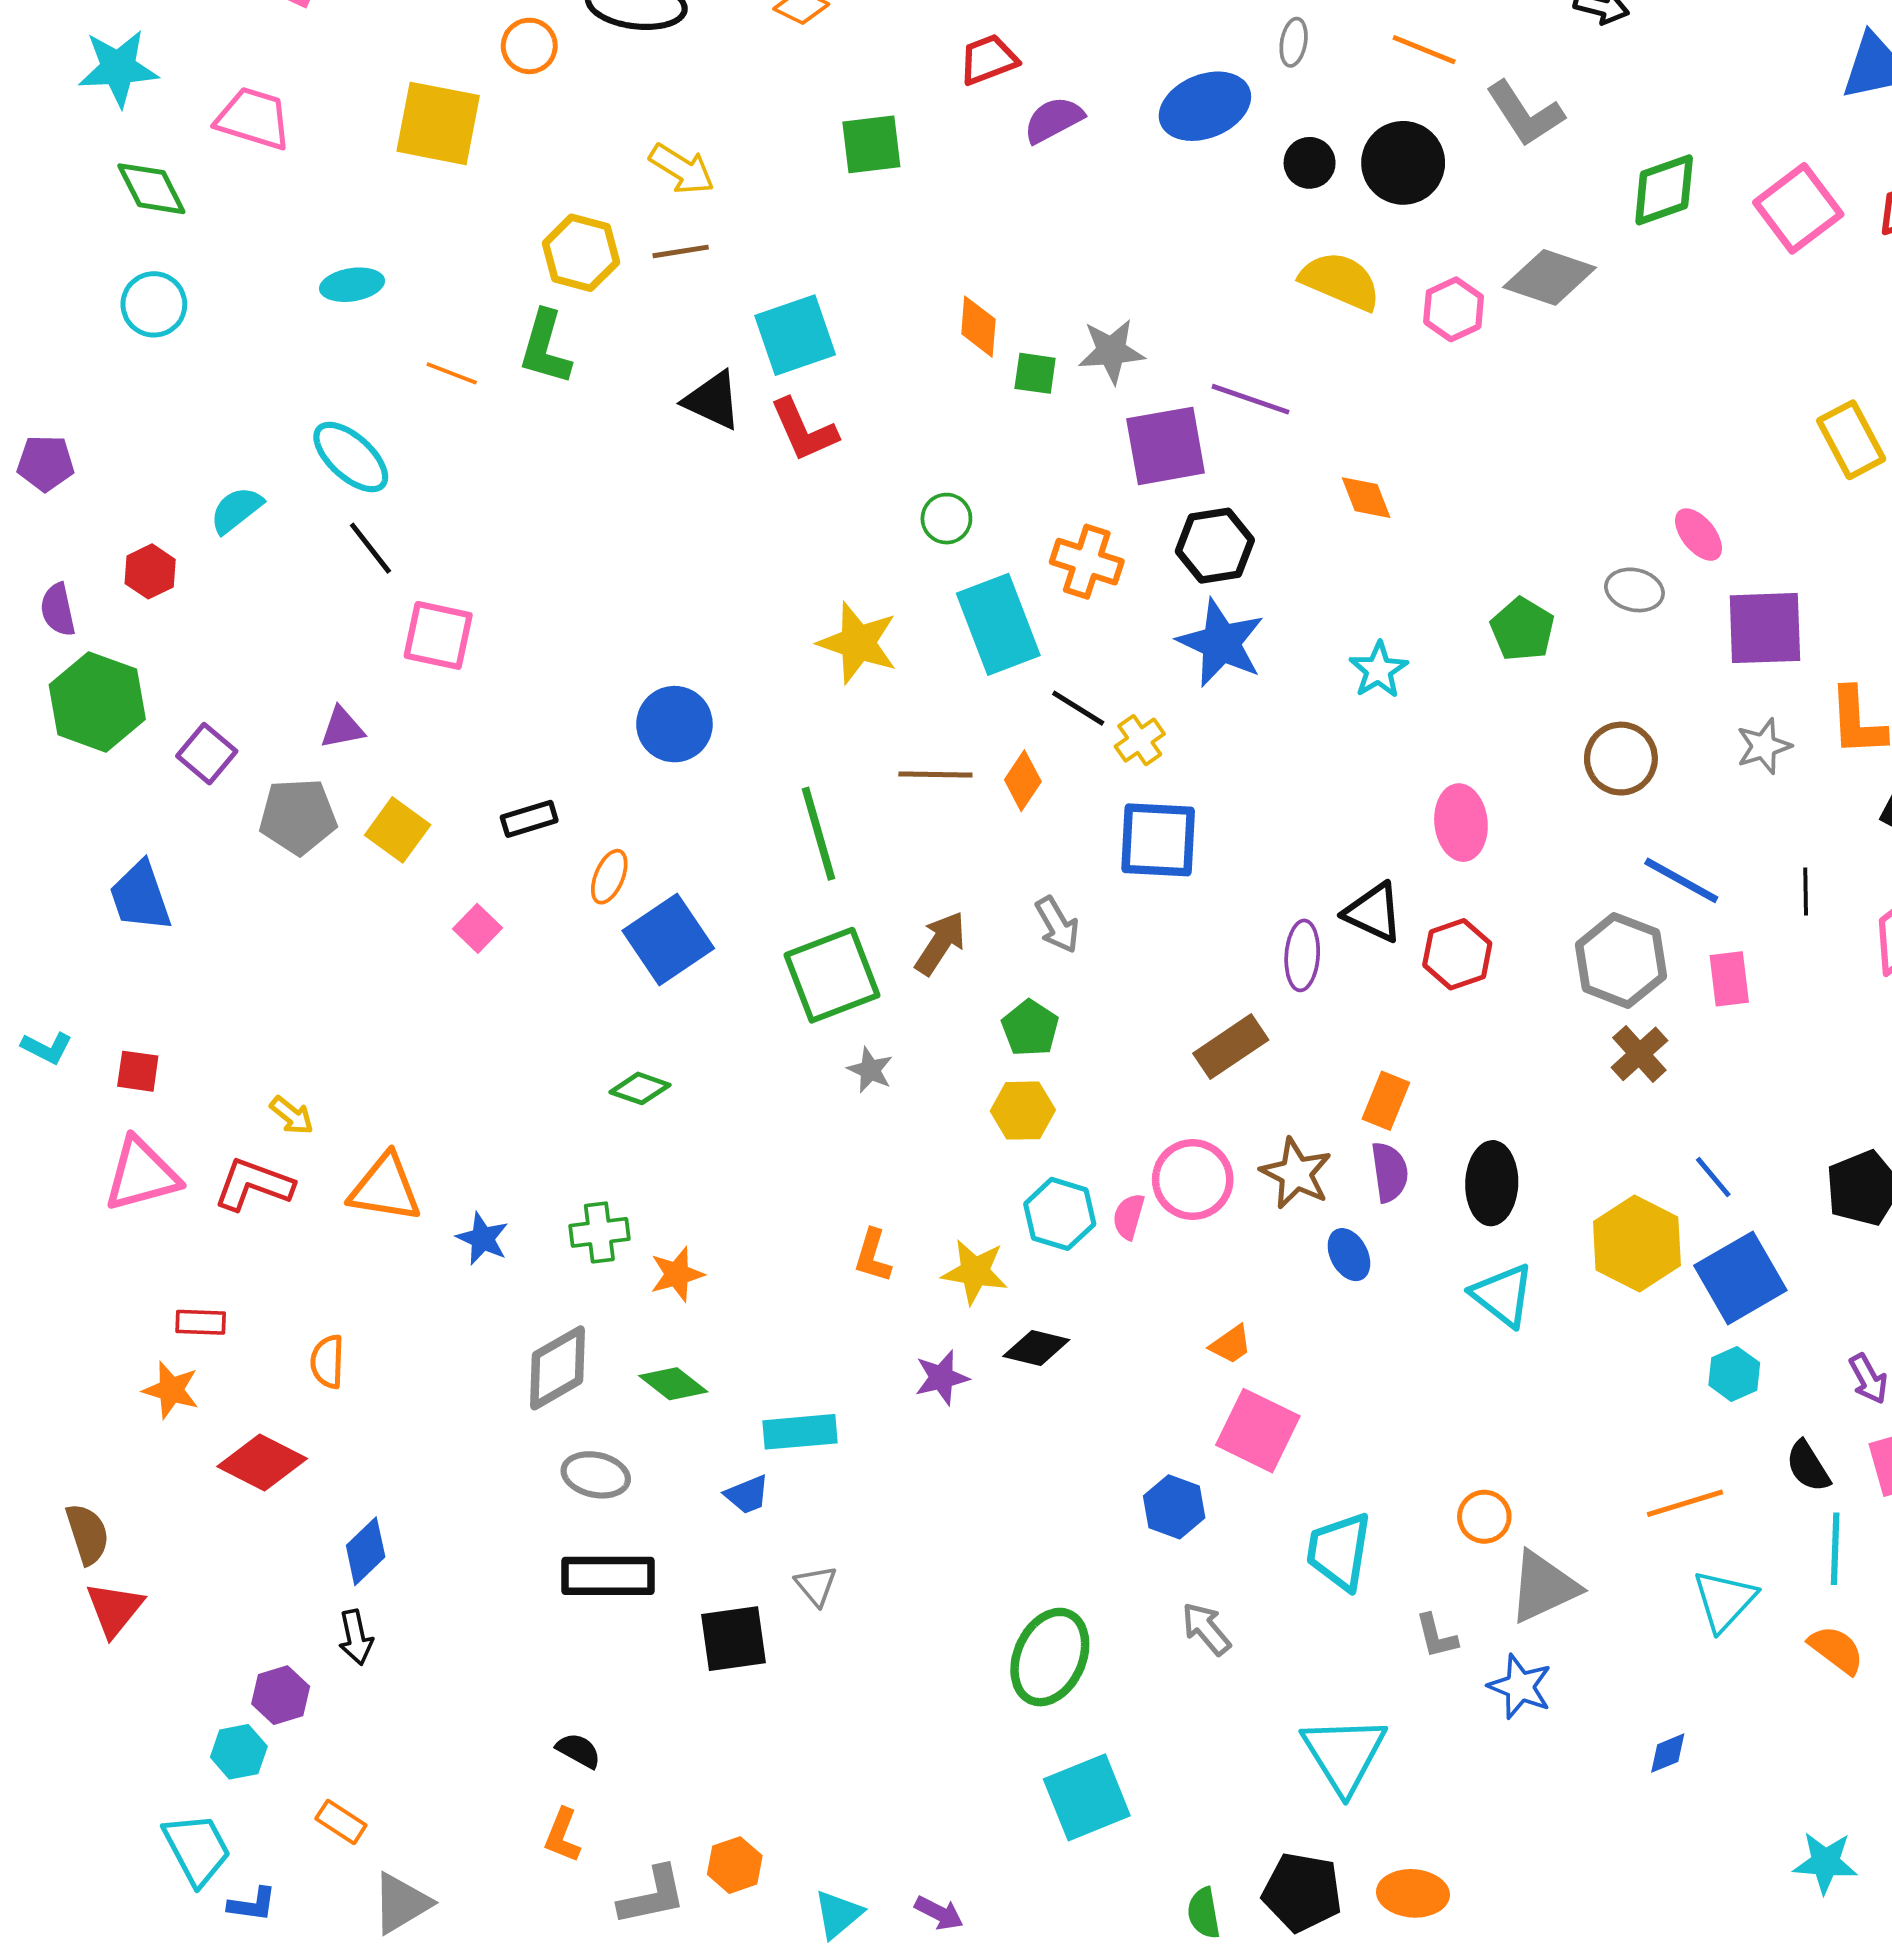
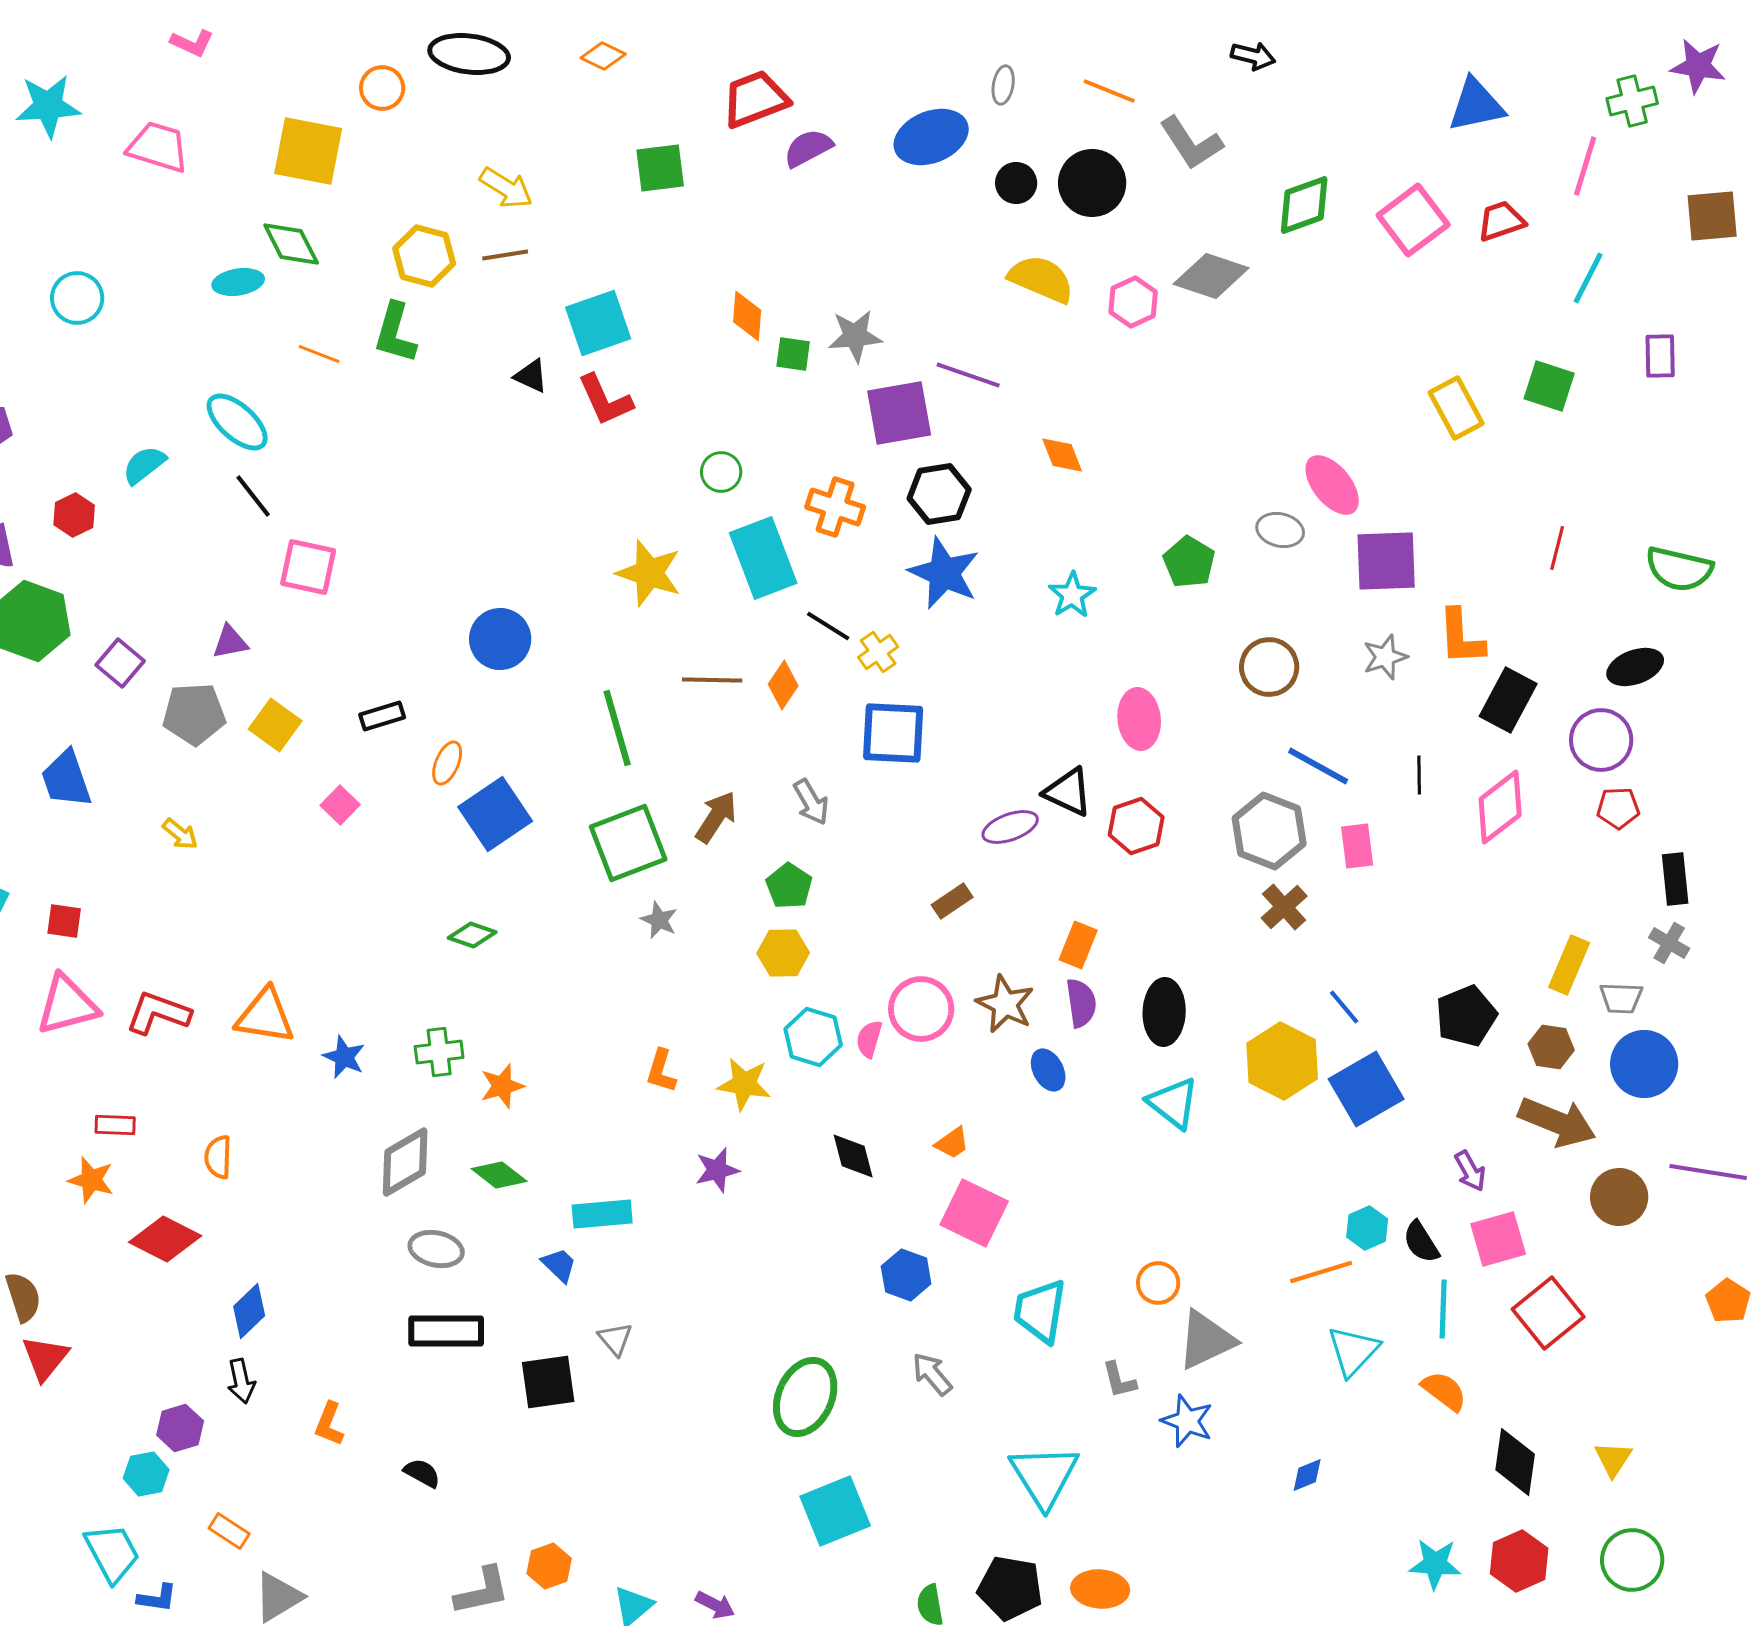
red trapezoid: (988, 59) -> (755, 99), size x1.4
green diamond: (151, 189) -> (291, 244), moved
black triangle: (713, 400) -> (531, 376), size x0.7
pink ellipse: (1698, 535) -> (1332, 485), size x1.4
purple ellipse: (1302, 955) -> (1010, 827), turned 66
brown rectangle: (1231, 1047) -> (952, 901), size x0.7
yellow arrow: (292, 1115) -> (180, 834), moved
black diamond: (1036, 1348) -> (853, 1156), moved, turned 62
cyan hexagon: (1734, 1374) -> (1367, 1228), moved
blue trapezoid: (747, 1495) -> (559, 1265), turned -114
orange L-shape: (562, 1836) -> (329, 1424), moved

